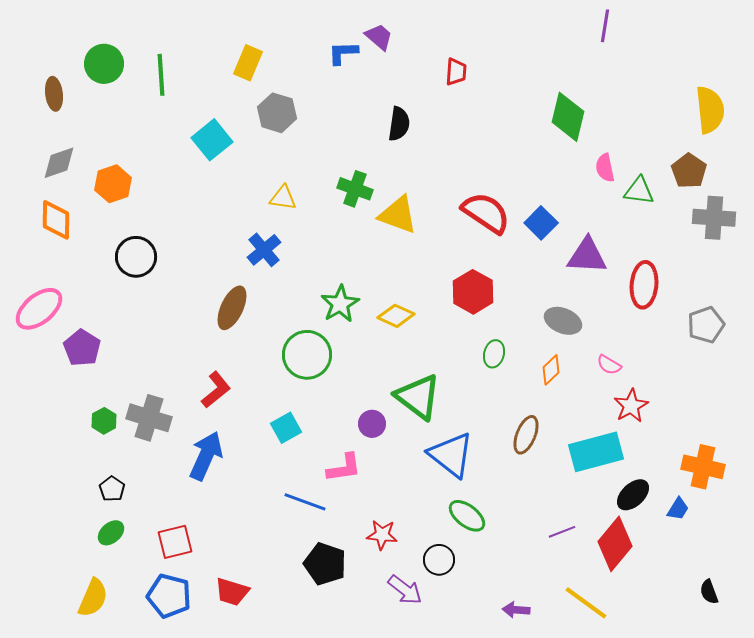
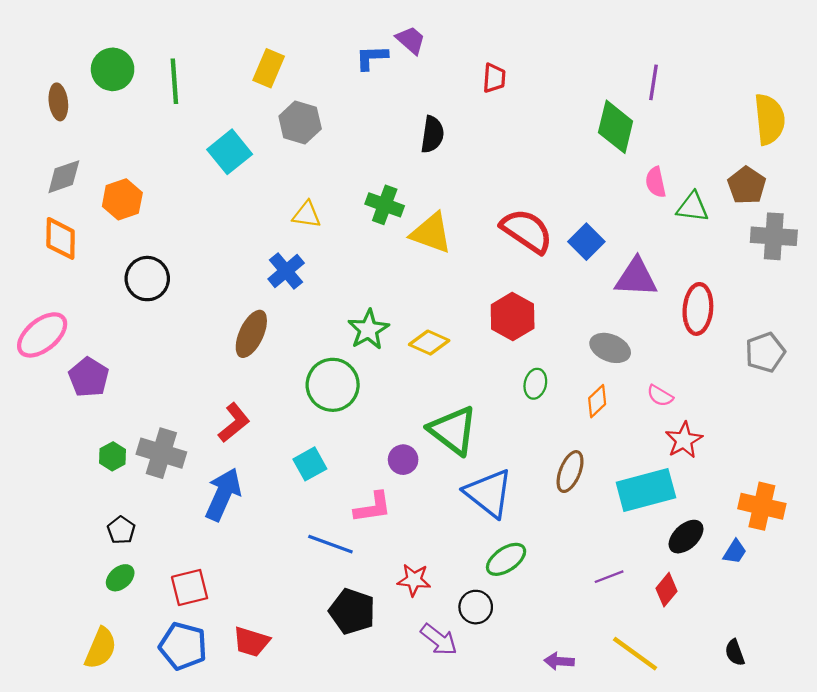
purple line: (605, 26) -> (653, 82), moved
green ellipse: (467, 516) -> (506, 559), turned -72
red diamond: (615, 544) -> (666, 590), size x0.6
black semicircle: (709, 592) -> (735, 653), moved

